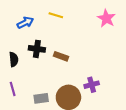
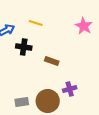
black cross: (37, 49) -> (24, 47), moved
brown rectangle: (61, 56) -> (52, 61), moved

